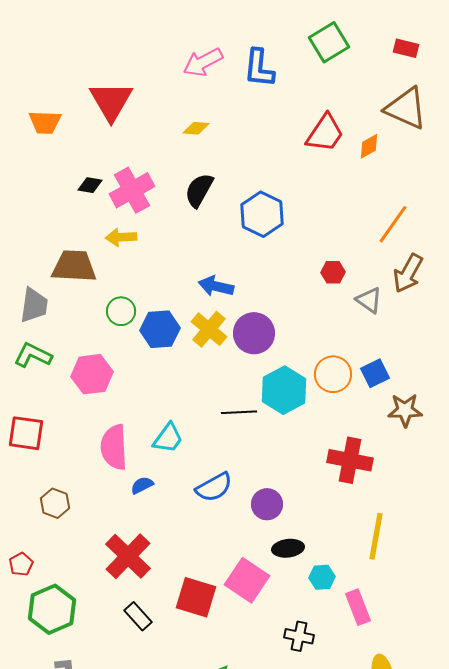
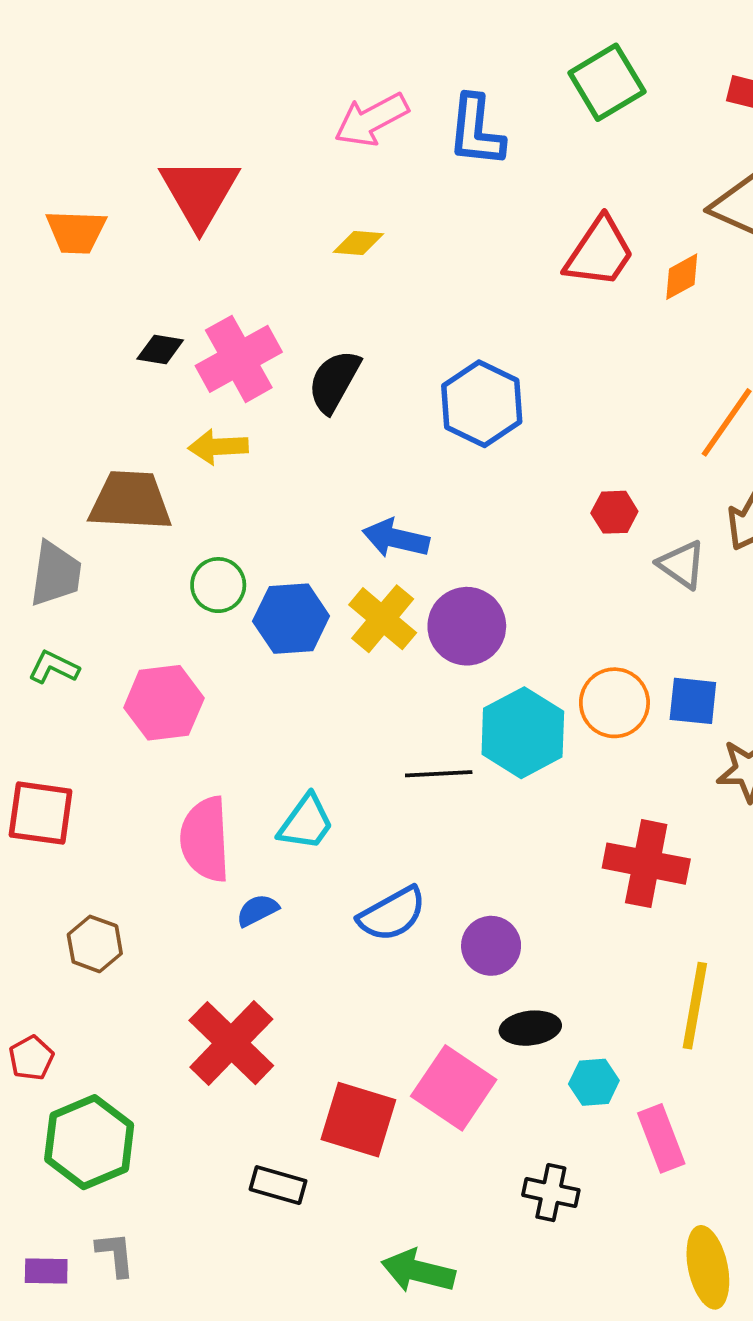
black semicircle: (199, 190) -> (334, 381), moved
green L-shape: (33, 355) -> (54, 667), size x0.7
blue square: (375, 373) -> (693, 701), turned 32
black rectangle: (138, 616) -> (278, 1185), moved, turned -32

